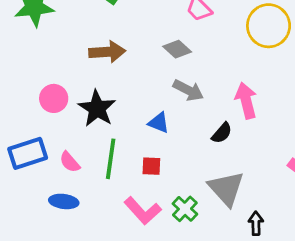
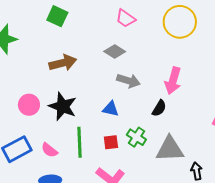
pink arrow: (246, 100) -> (173, 81), turned -140
gray triangle: (226, 188) -> (170, 149), turned -40
green cross: (185, 209) -> (136, 137), moved

